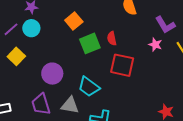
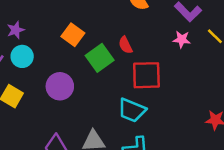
purple circle: (52, 74) -> (60, 86), moved
cyan trapezoid: (89, 87) -> (132, 110), moved

